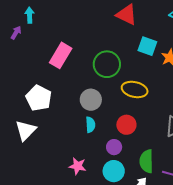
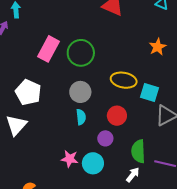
cyan square: (147, 46) -> (149, 92), moved
green circle: (107, 64) -> (81, 53), moved
cyan circle: (114, 171) -> (93, 163), moved

